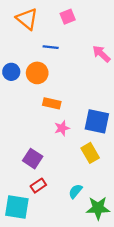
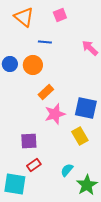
orange rectangle: (52, 103) -> (46, 92), turned -56
pink star: (62, 128) -> (55, 114), size x1.5
purple square: (33, 159) -> (29, 141), turned -36
green star: (98, 208) -> (87, 185), turned -30

